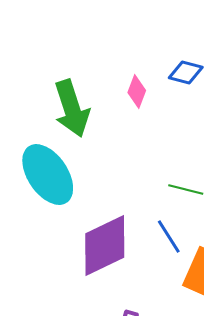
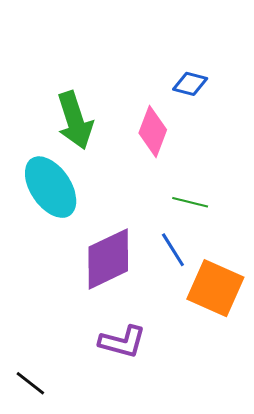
pink diamond: (137, 92) -> (153, 131), moved, size x1.5

